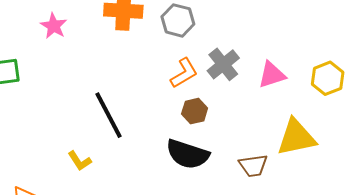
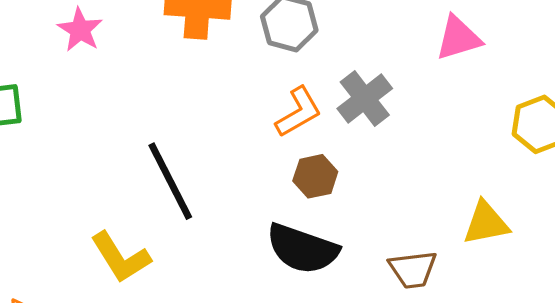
pink triangle: (272, 75) -> (458, 38), moved
yellow triangle: (296, 137) -> (486, 223), size x0.7
yellow L-shape: (80, 161) -> (121, 257), size x1.5

